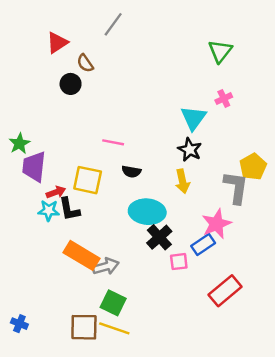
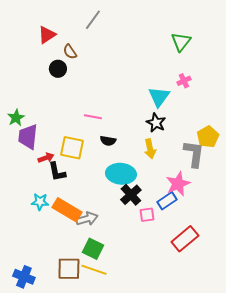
cyan star: (49, 210) -> (40, 202), moved
blue cross: (19, 324) -> (24, 277), moved, size x1.5

